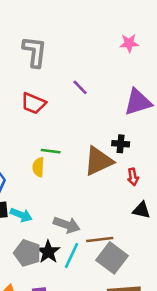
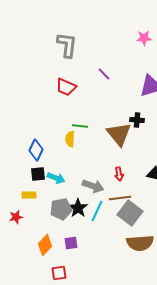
brown triangle: (99, 161) -> (119, 134), turned -44
red arrow: (133, 177) -> (119, 174), moved
gray pentagon: (27, 253) -> (61, 209), turned -30

